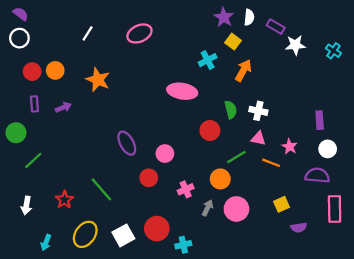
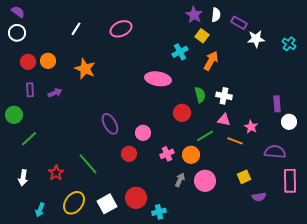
white circle: (328, 149) -> (289, 122), moved
pink cross: (186, 189) -> (167, 154), moved

